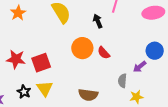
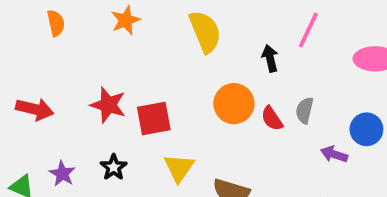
purple arrow: (140, 67) -> (334, 154), turned 48
gray semicircle: (122, 81) -> (305, 110), moved
yellow triangle: (45, 88) -> (179, 168), moved

